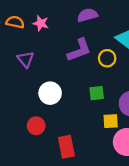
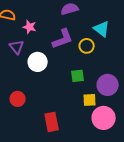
pink star: (41, 23) -> (30, 27), moved
white circle: (50, 93) -> (38, 62), moved
red circle: (36, 126) -> (18, 99), moved

